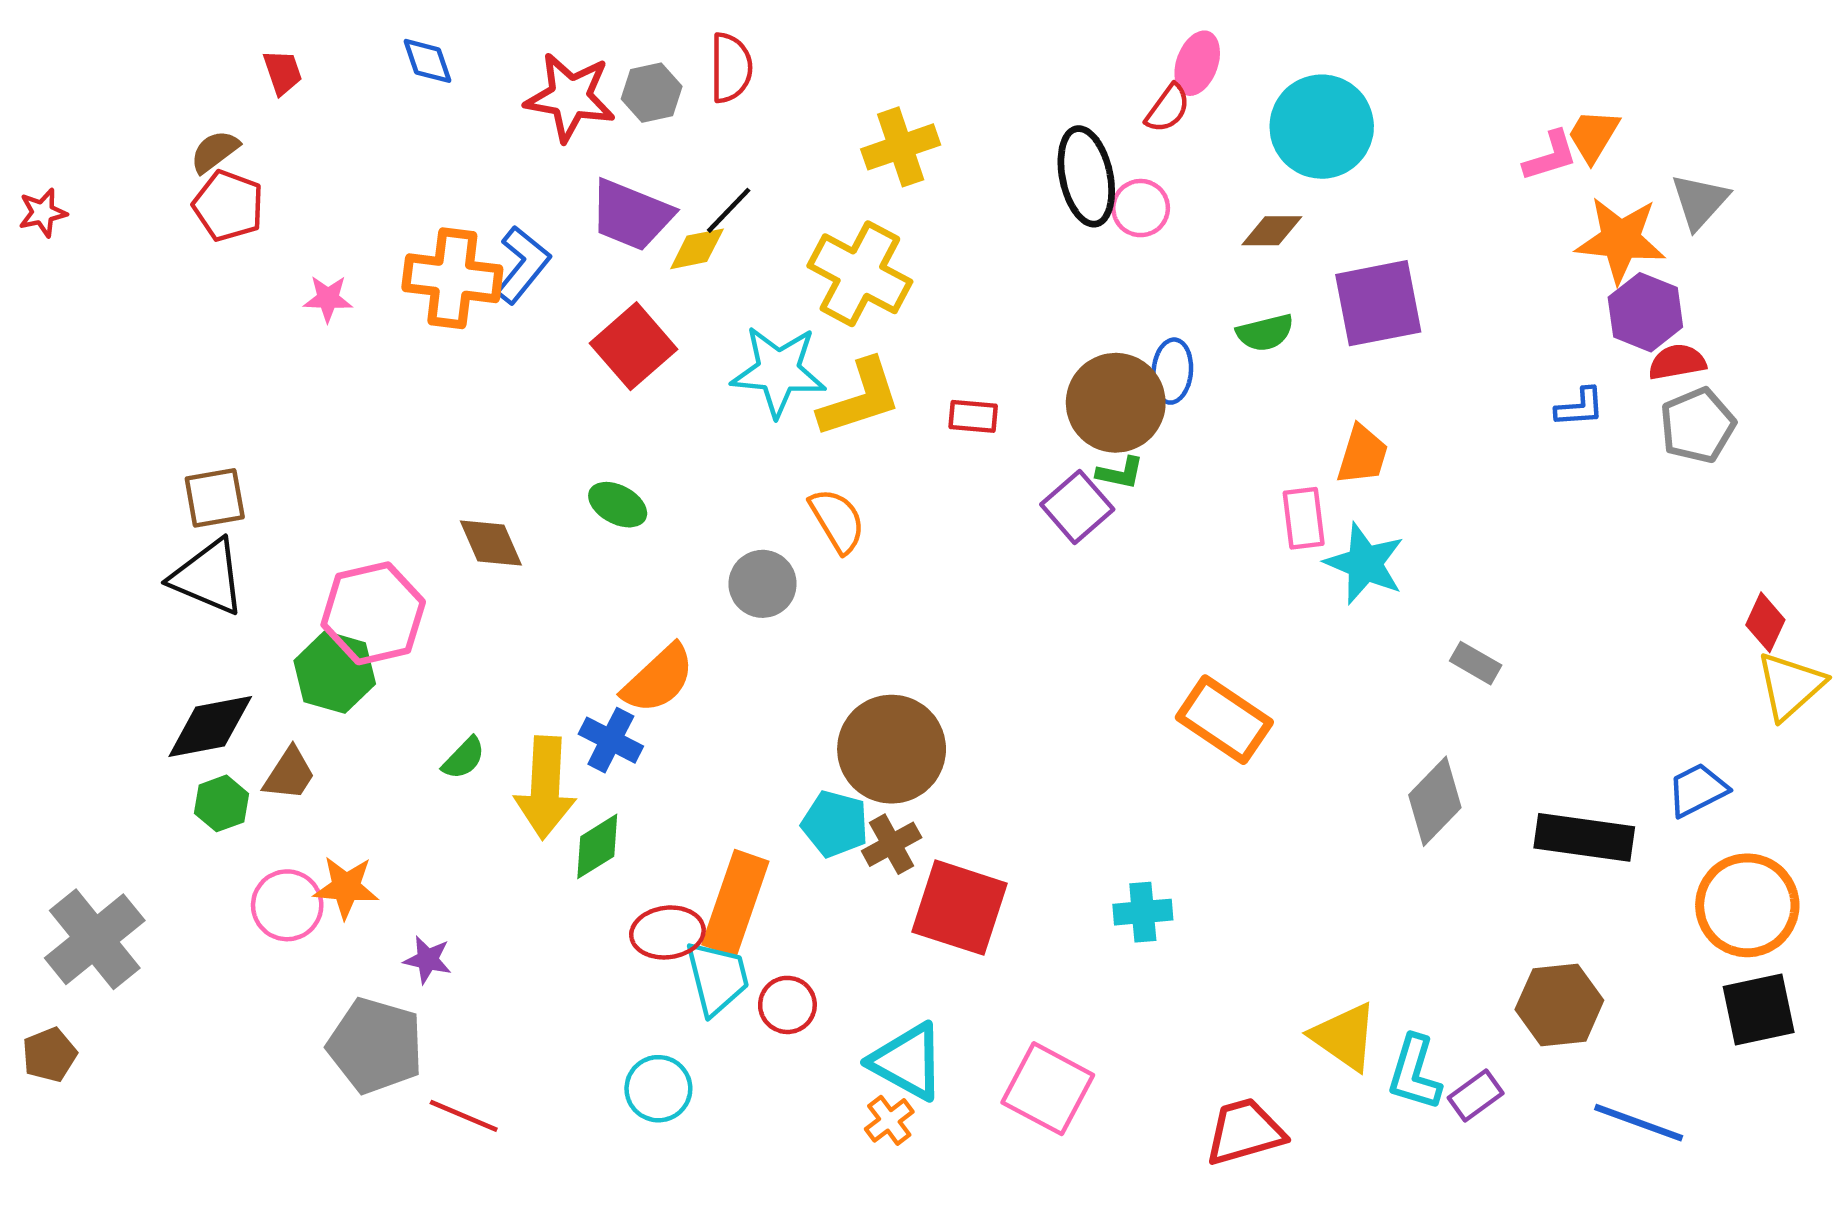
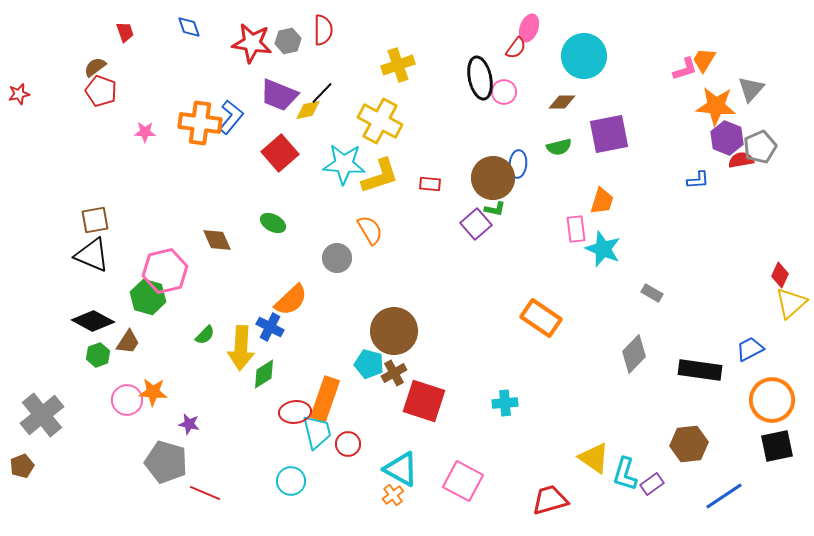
gray pentagon: (1697, 425) -> (760, 147), moved
black diamond: (210, 726) -> (93, 321), turned 39
blue line: (1639, 1123) -> (724, 496), turned -54

